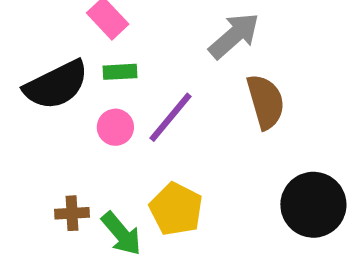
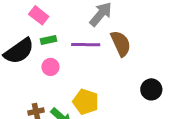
purple line: (170, 117) -> (86, 45), moved, turned 60
black circle: (313, 205) -> (151, 89), size x0.7

